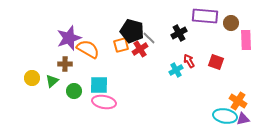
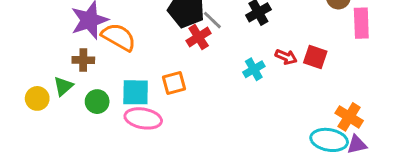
orange square: (121, 45) -> (174, 83), moved
red arrow: (189, 61) -> (286, 57), moved, turned 144
yellow circle: (32, 78) -> (37, 98), moved

